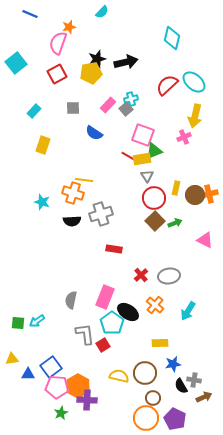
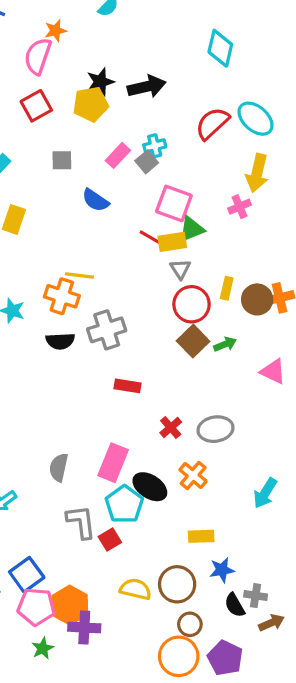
cyan arrow: (188, 311) -> (265, 493), moved

